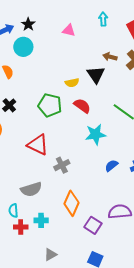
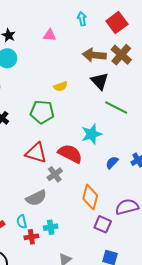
brown arrow: (110, 57) -> (94, 55), size x1.6
black triangle: (96, 75) -> (100, 81), moved
red semicircle: (82, 106) -> (70, 154), moved, size x1.4
gray cross: (62, 165) -> (55, 174), moved
orange diamond: (71, 203) -> (90, 197), moved

